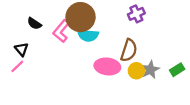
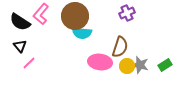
black semicircle: (34, 24) -> (20, 22), moved, size x1.5
pink L-shape: (61, 31) -> (41, 14), moved
pink line: (17, 66) -> (29, 63), moved
gray star: (150, 70) -> (140, 65), turned -30

